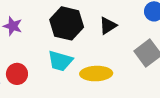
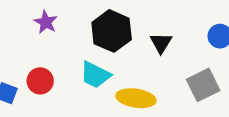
black triangle: (108, 26) -> (161, 43), turned -36

